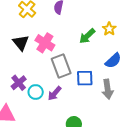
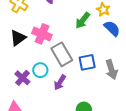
black triangle: (21, 43) -> (18, 38), turned 42
blue semicircle: (113, 61) -> (112, 28), moved, turned -84
cyan circle: (36, 92) -> (40, 70), moved

